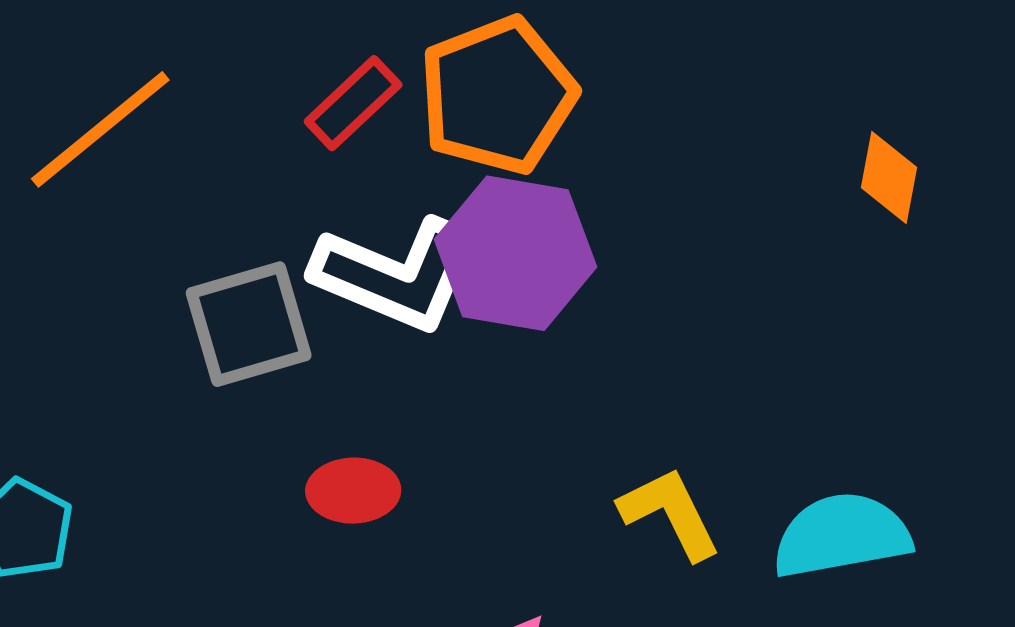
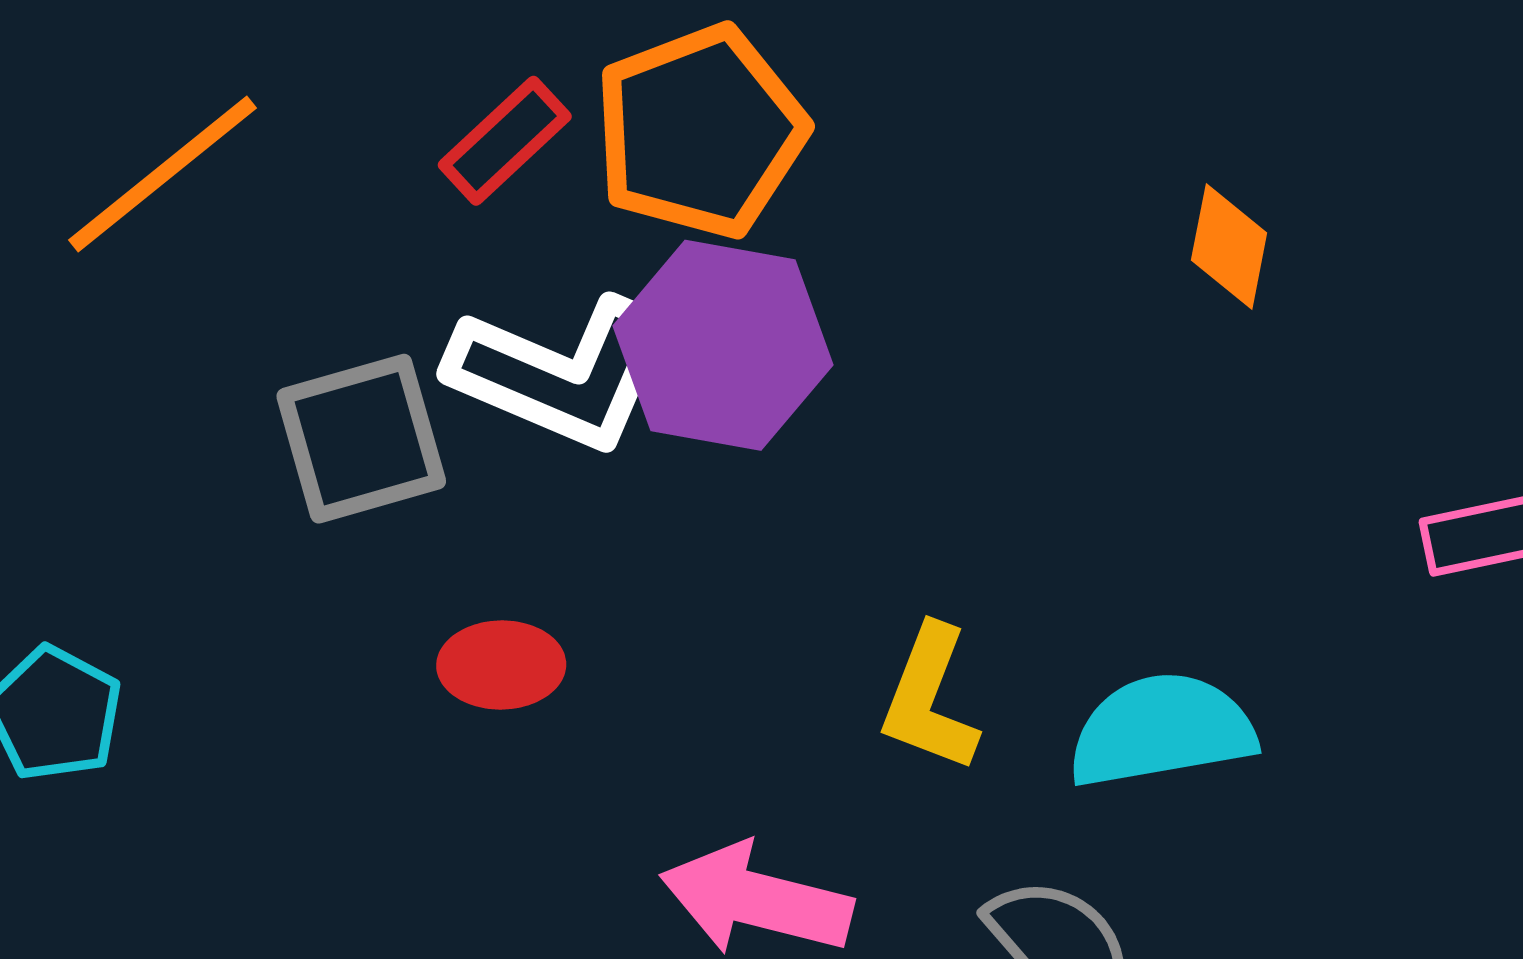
yellow L-shape: (670, 513) -> (930, 699), turned -133

